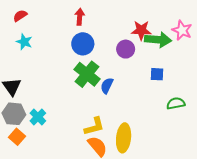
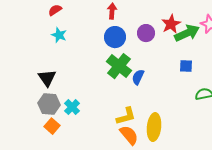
red star: (141, 30) -> (171, 24), turned -30
green arrow: (158, 40) -> (187, 33), turned -30
purple circle: (126, 49) -> (146, 33), moved

